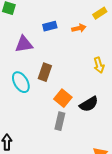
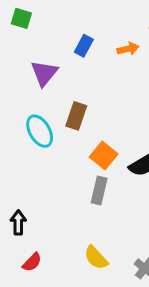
blue rectangle: (50, 26) -> (84, 46), turned -48
purple triangle: (24, 44) -> (44, 73), turned -42

